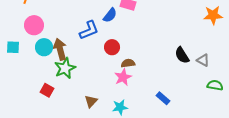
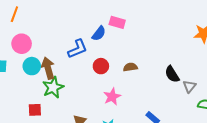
gray triangle: (203, 60) -> (189, 86), moved, turned 40
brown semicircle: (128, 63) -> (130, 67), moved
red square: (47, 90) -> (35, 110), turned -32

